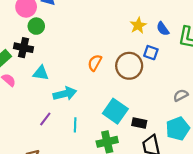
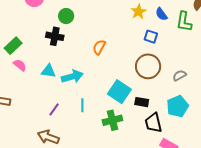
green circle: (36, 26) -> (66, 16), moved
black cross: (24, 48) -> (55, 36), moved
brown circle: (129, 66) -> (148, 66), moved
cyan triangle: (41, 73) -> (49, 71), moved
purple line: (45, 119) -> (54, 109), moved

